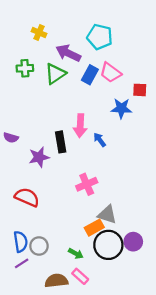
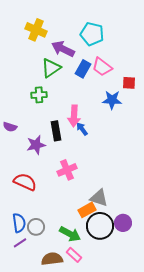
yellow cross: (39, 33) -> (36, 30), size x1.5
green cross: (25, 68) -> (39, 95), moved
blue arrow: (100, 140) -> (82, 129), moved
pink cross: (87, 184) -> (67, 170), moved
green arrow: (76, 254) -> (70, 234), size x1.5

